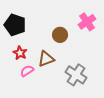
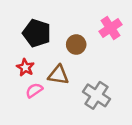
black pentagon: (15, 25) -> (37, 33), moved
brown triangle: (46, 59) -> (58, 75), turned 30

